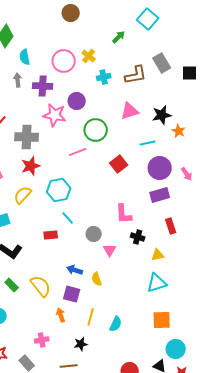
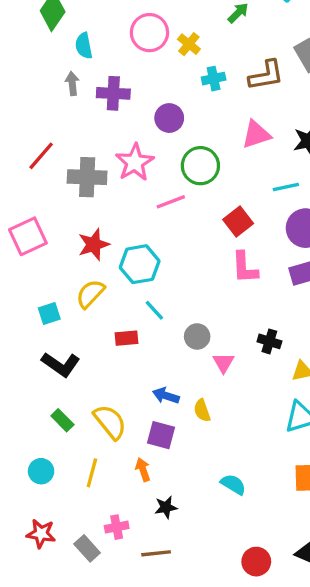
pink circle: (64, 61) -> (149, 33), moved
pink star: (55, 115) -> (135, 162), moved, turned 30
red star: (31, 166) -> (94, 244), moved
yellow semicircle: (23, 195) -> (90, 294), moved
pink L-shape: (124, 214) -> (245, 267), moved
yellow line: (91, 317) -> (92, 473), moved
cyan semicircle: (116, 324) -> (233, 484), turned -84
pink cross: (42, 340) -> (117, 527), moved
black star: (81, 344) -> (166, 507), moved

